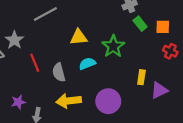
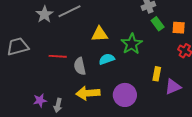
gray star: (14, 40) -> (44, 14), moved
red line: (35, 63) -> (58, 56), turned -66
purple star: (18, 102) -> (40, 100), moved

